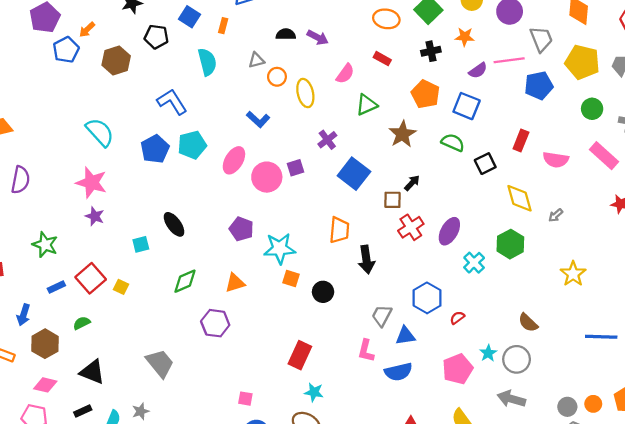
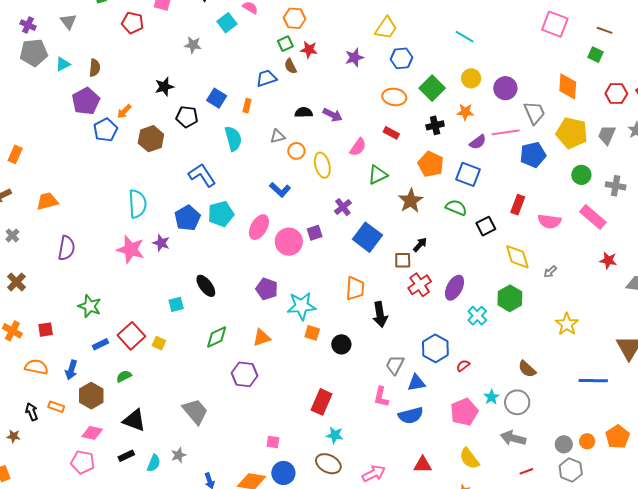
cyan semicircle: (100, 132) -> (137, 204), turned 40
purple star: (95, 216) -> (161, 243), moved

